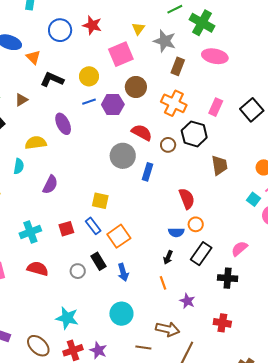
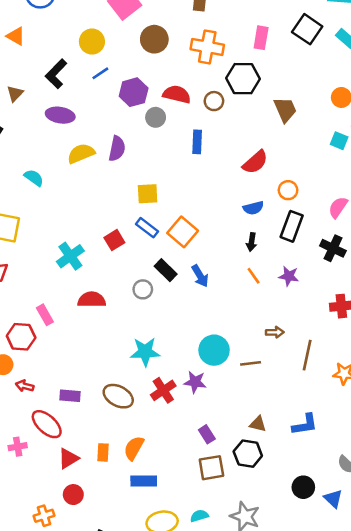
black L-shape: (52, 79) -> (56, 74), moved, turned -55
purple hexagon: (113, 105) -> (134, 92), moved
purple ellipse: (63, 124) -> (60, 115), moved, turned -40
yellow semicircle: (36, 143) -> (81, 153), moved
gray circle: (123, 156) -> (156, 117), moved, size x0.6
cyan semicircle: (19, 166) -> (34, 178), turned -49
purple semicircle: (50, 185) -> (117, 149), moved
red semicircle: (187, 199) -> (255, 162), turned 85
orange circle: (196, 224) -> (288, 190), moved
black cross: (228, 278) -> (333, 248), turned 36
purple star: (187, 301) -> (289, 276), moved
cyan circle: (121, 314) -> (214, 350), moved
brown arrow: (168, 329) -> (275, 332), size x0.6

